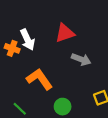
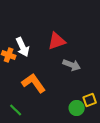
green circle: (63, 107) -> (77, 108), moved

